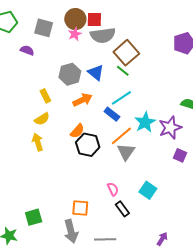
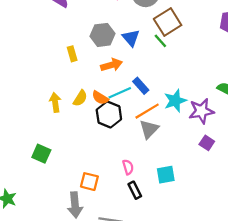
cyan line: (121, 98) -> (120, 93), moved
yellow semicircle: (42, 119) -> (80, 98), moved, turned -35
orange semicircle: (77, 131) -> (100, 98), turned 70
cyan square: (148, 190) -> (166, 175), turned 36
green square: (34, 217) -> (41, 154), moved, turned 30

